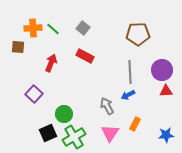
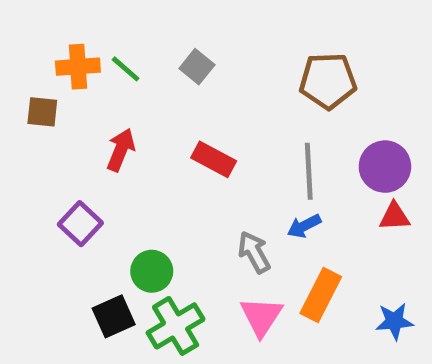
red rectangle: (85, 56) -> (214, 159), moved
orange rectangle: (135, 124) -> (321, 295), size x1.5

